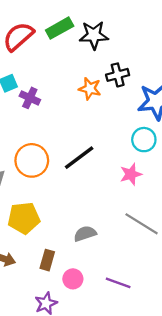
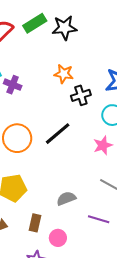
black cross: (118, 75) -> (81, 95), moved
purple line: (118, 283) -> (99, 219), moved

